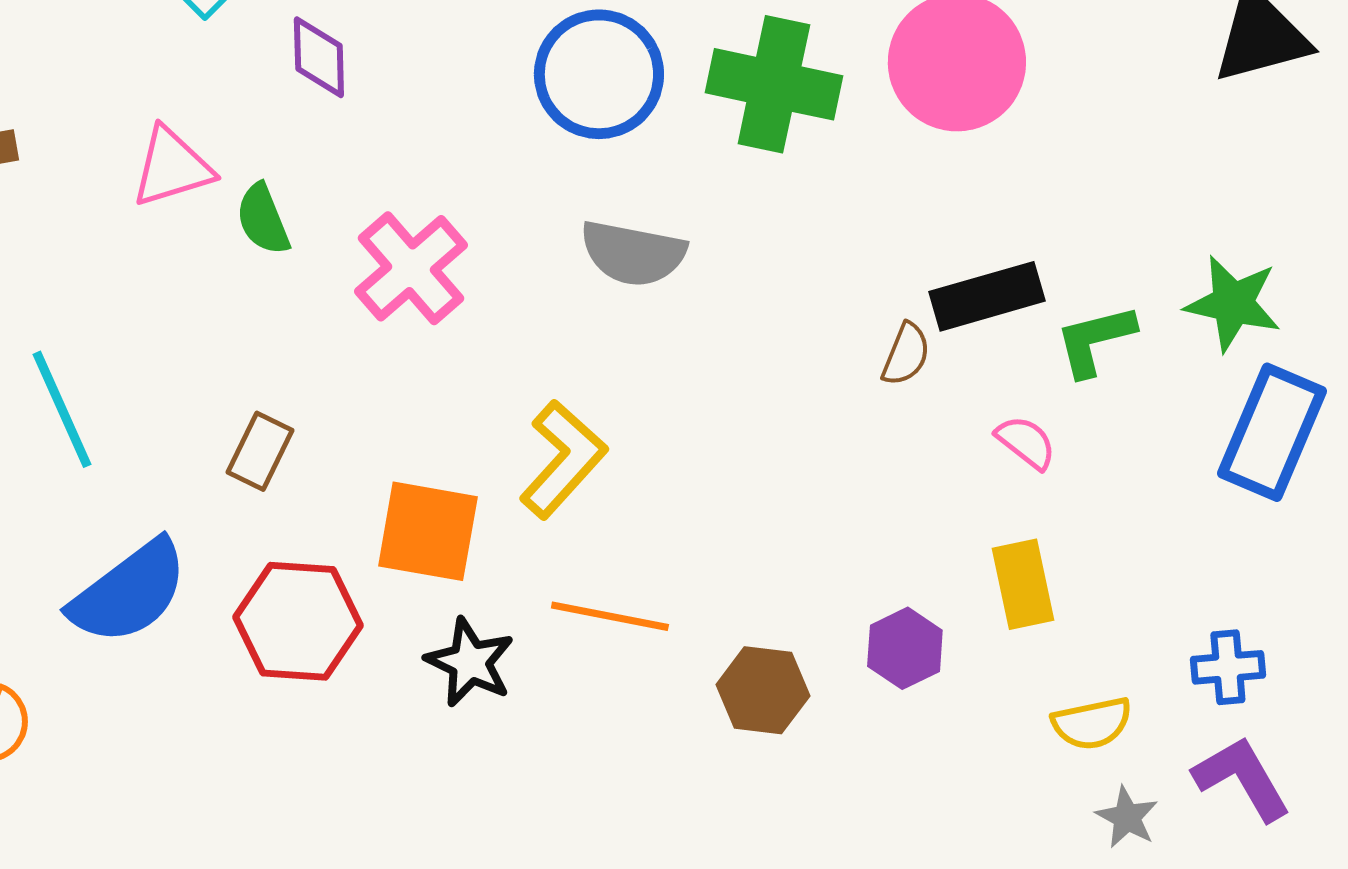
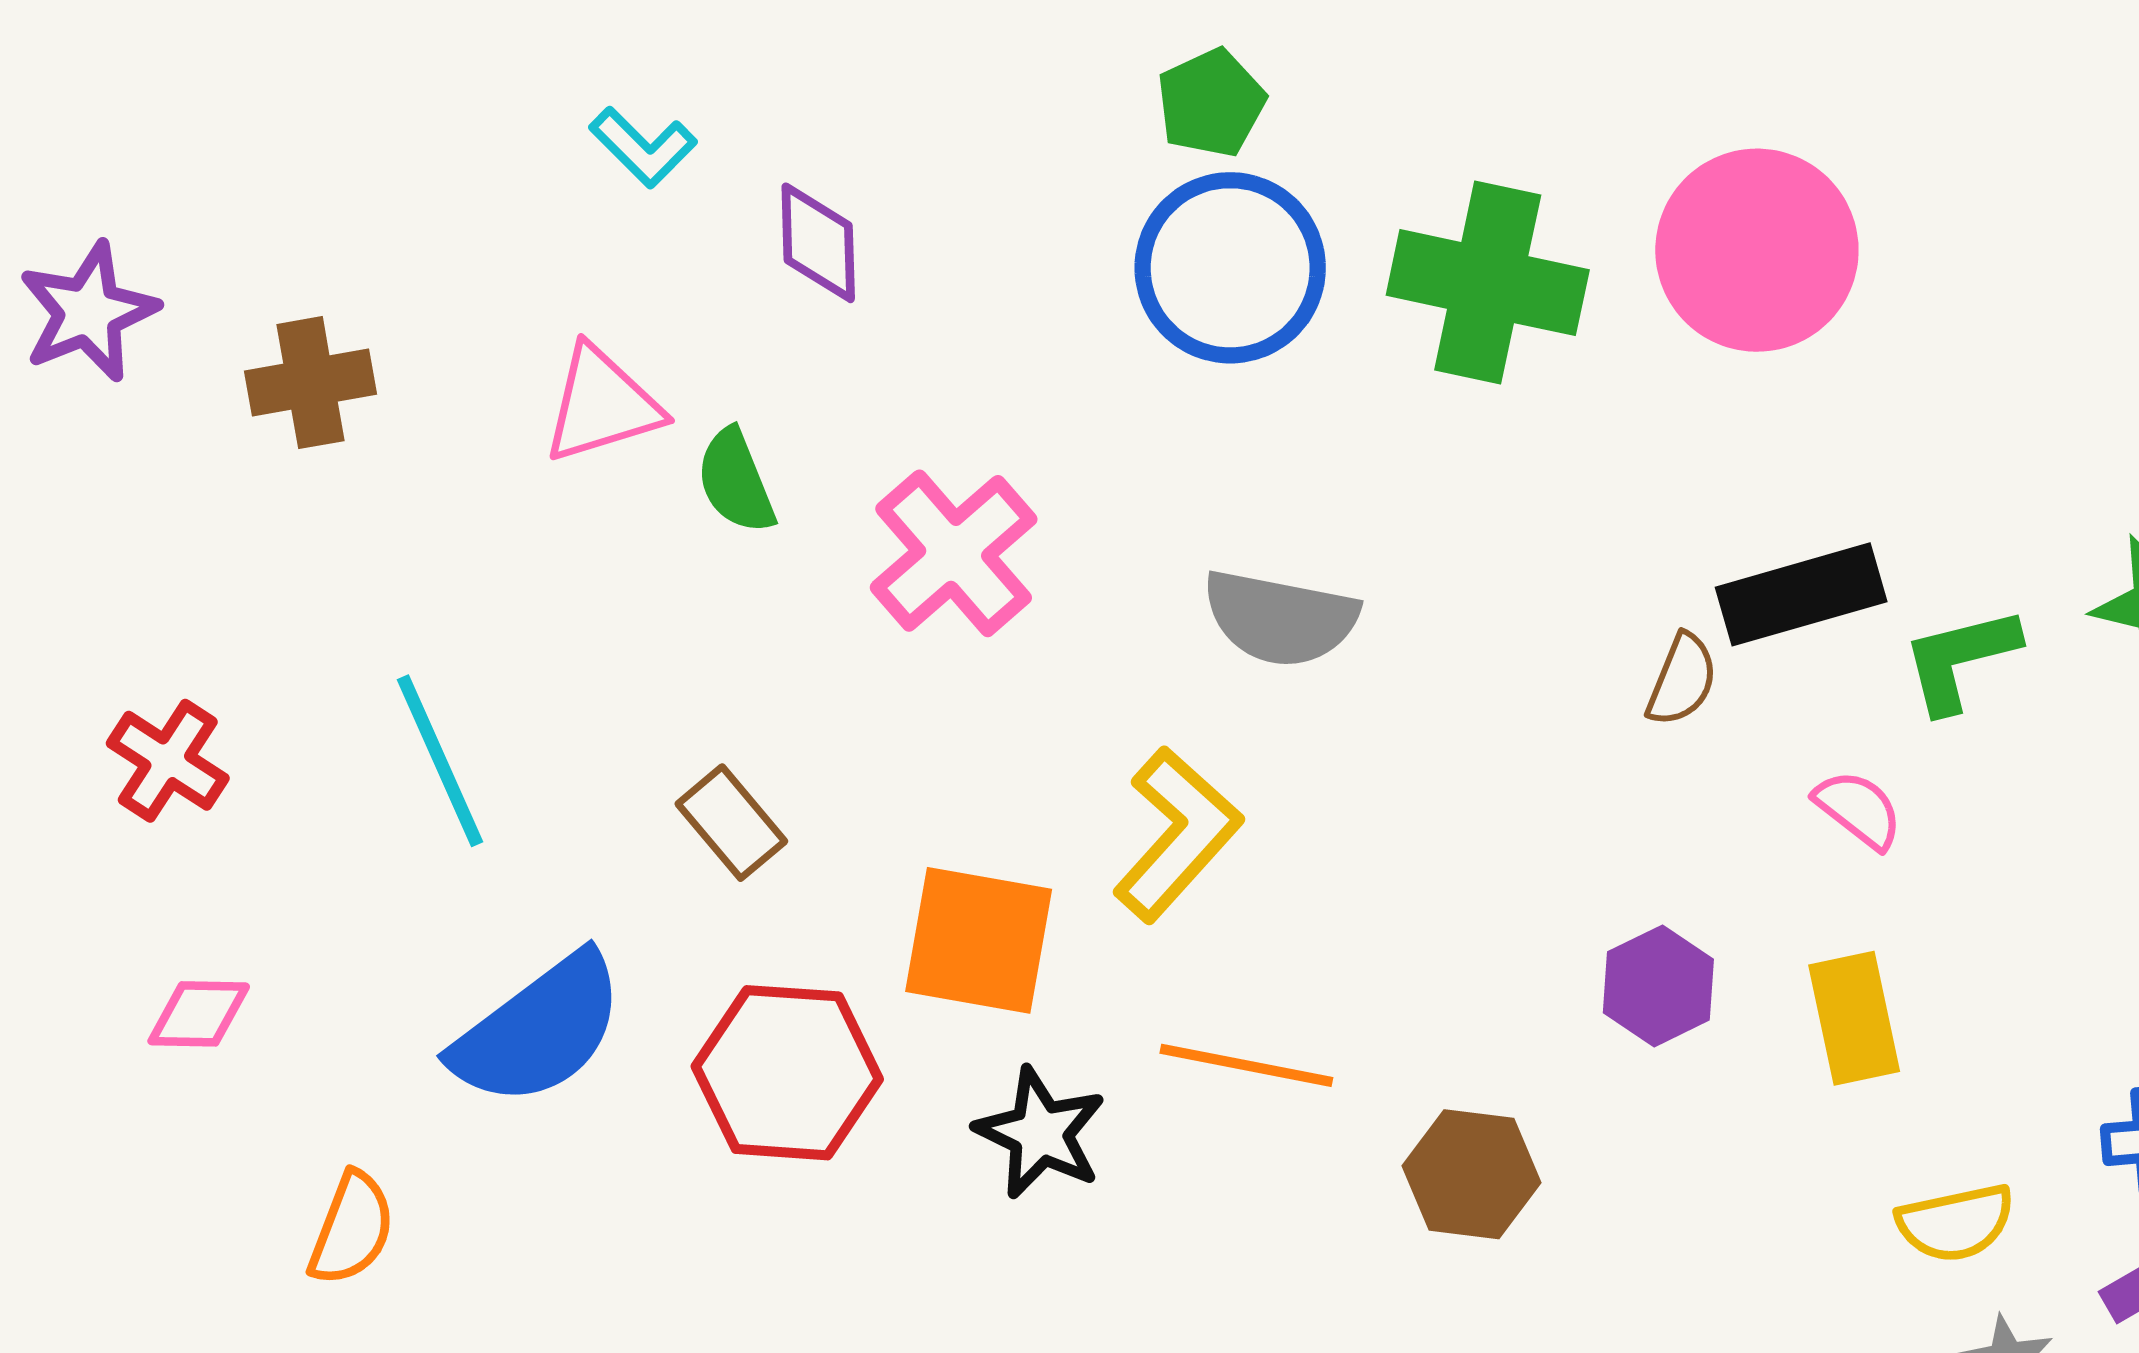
gray semicircle: (633, 253) -> (1280, 618), moved
brown rectangle: (260, 451) -> (731, 823), turned -66
purple hexagon: (905, 648) -> (1658, 986), moved

